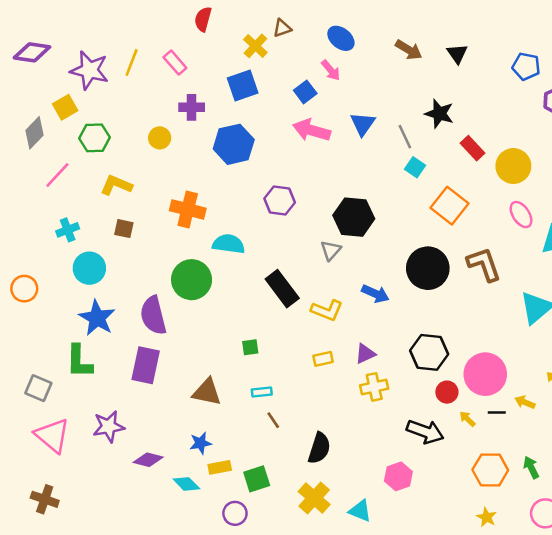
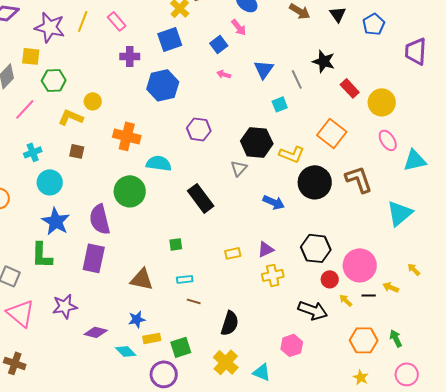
blue pentagon: (526, 66) -> (374, 24), moved, turned 30
yellow square: (65, 107) -> (31, 56), turned 36
pink arrow: (312, 130) -> (224, 74), size x0.5
yellow circle: (160, 138) -> (93, 101), moved
cyan square: (415, 167) -> (280, 104), moved, turned 35
yellow L-shape: (327, 310) -> (292, 154), moved
brown line: (273, 420) -> (194, 301), turned -40
purple circle: (235, 513) -> (164, 374), size x1.4

